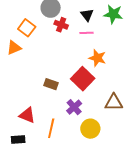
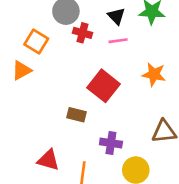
orange star: (97, 58) -> (154, 74), moved
red square: (83, 79) -> (104, 86), moved
purple cross: (74, 107) -> (111, 143), turned -35

